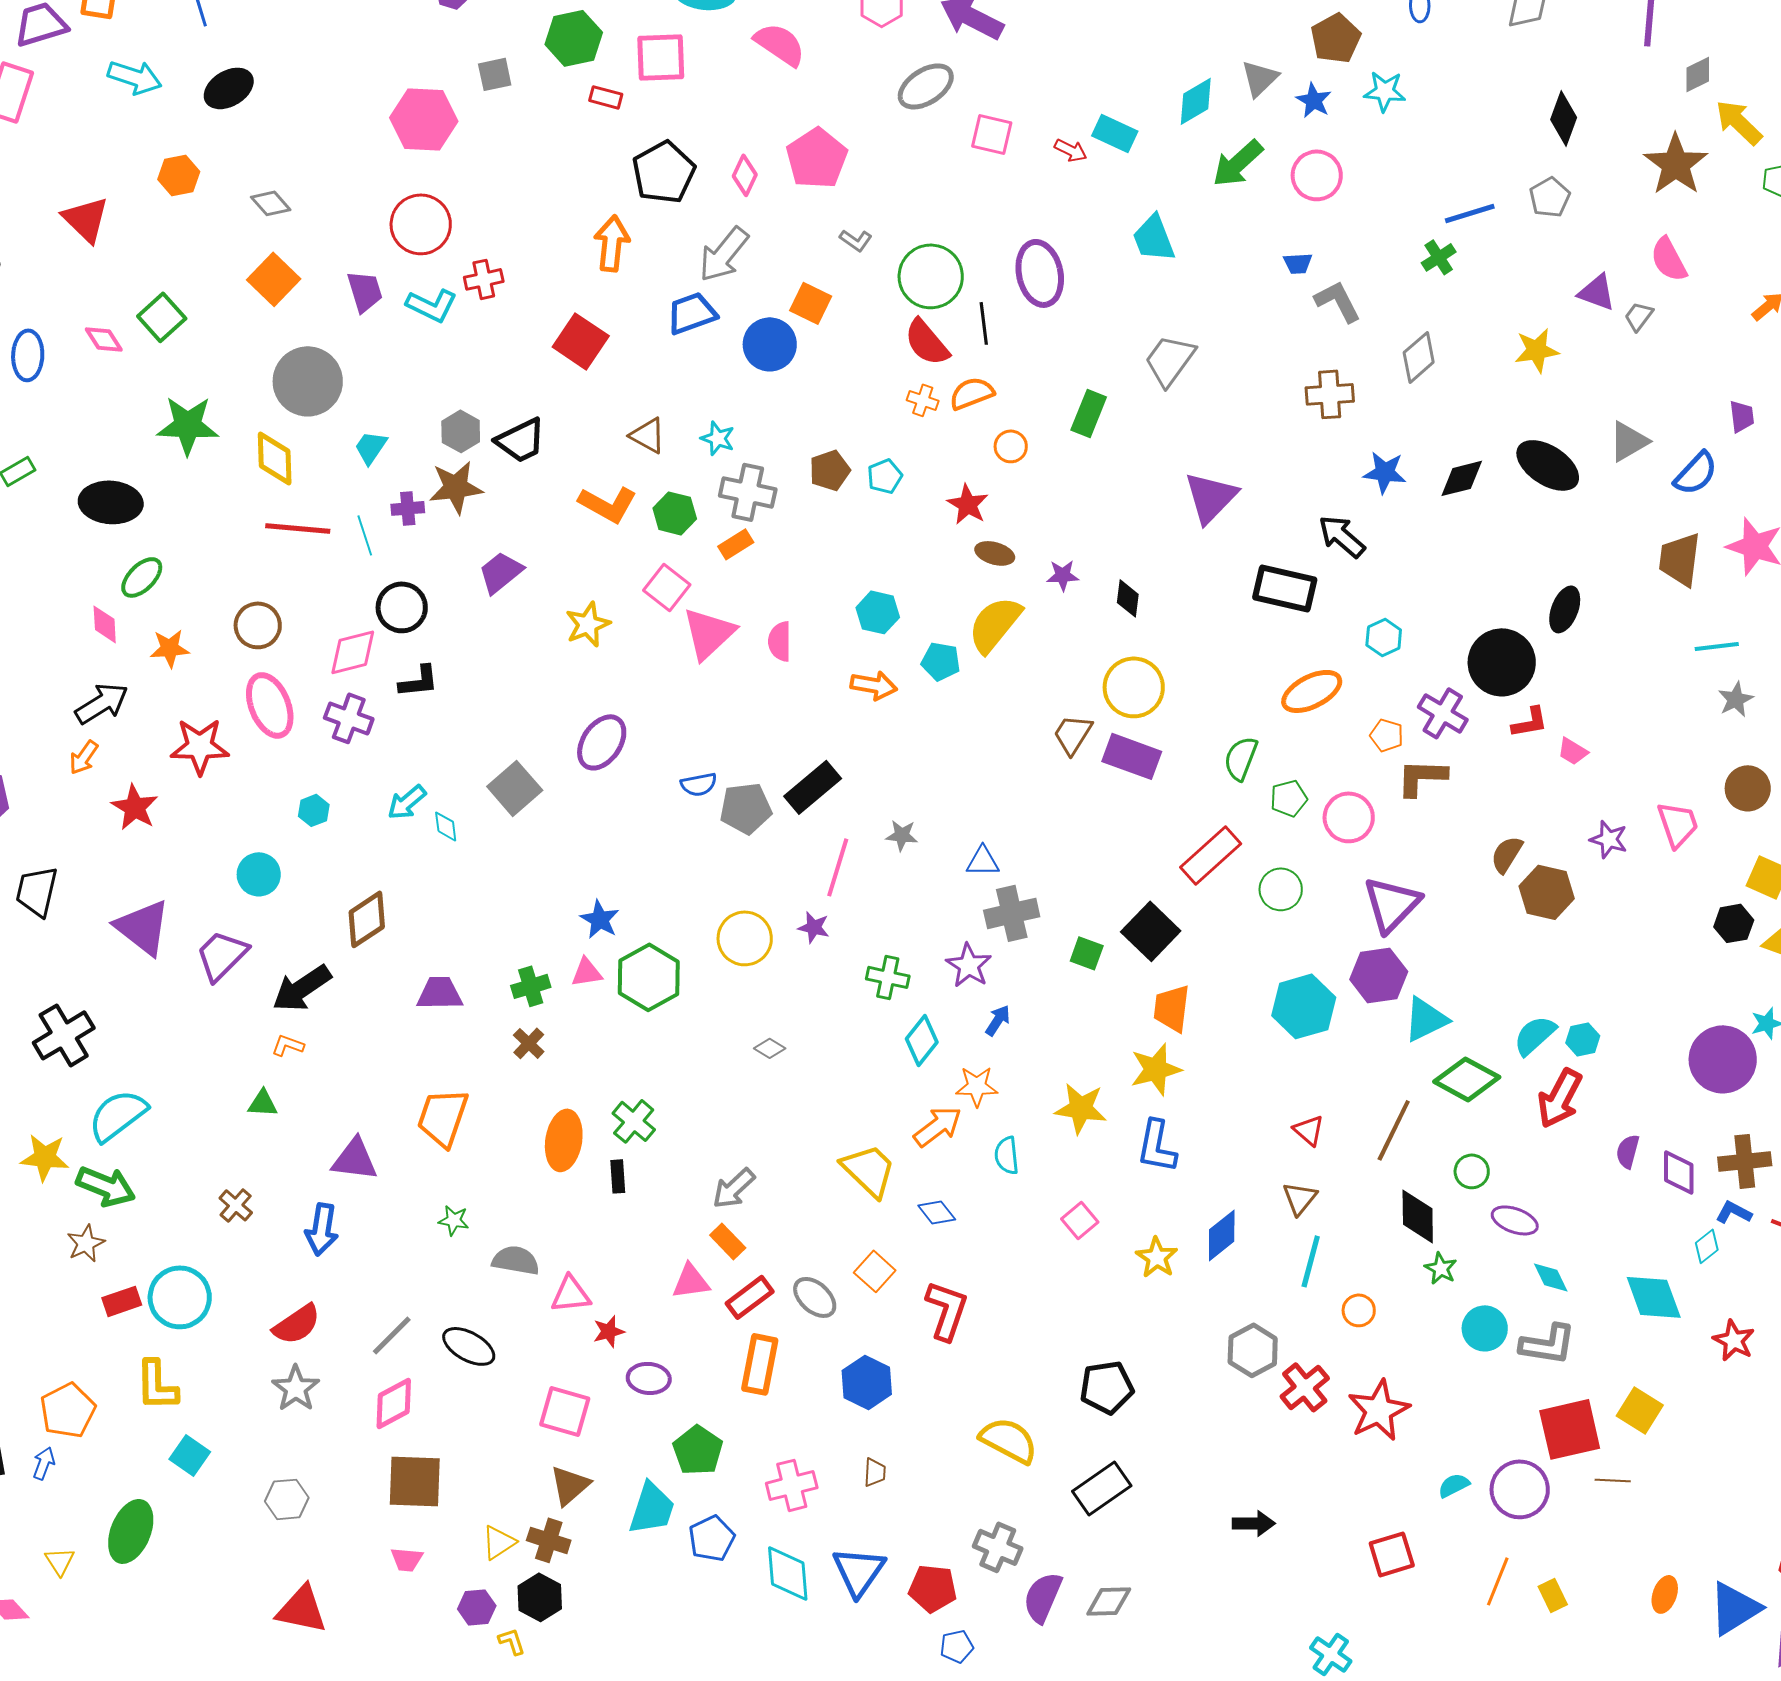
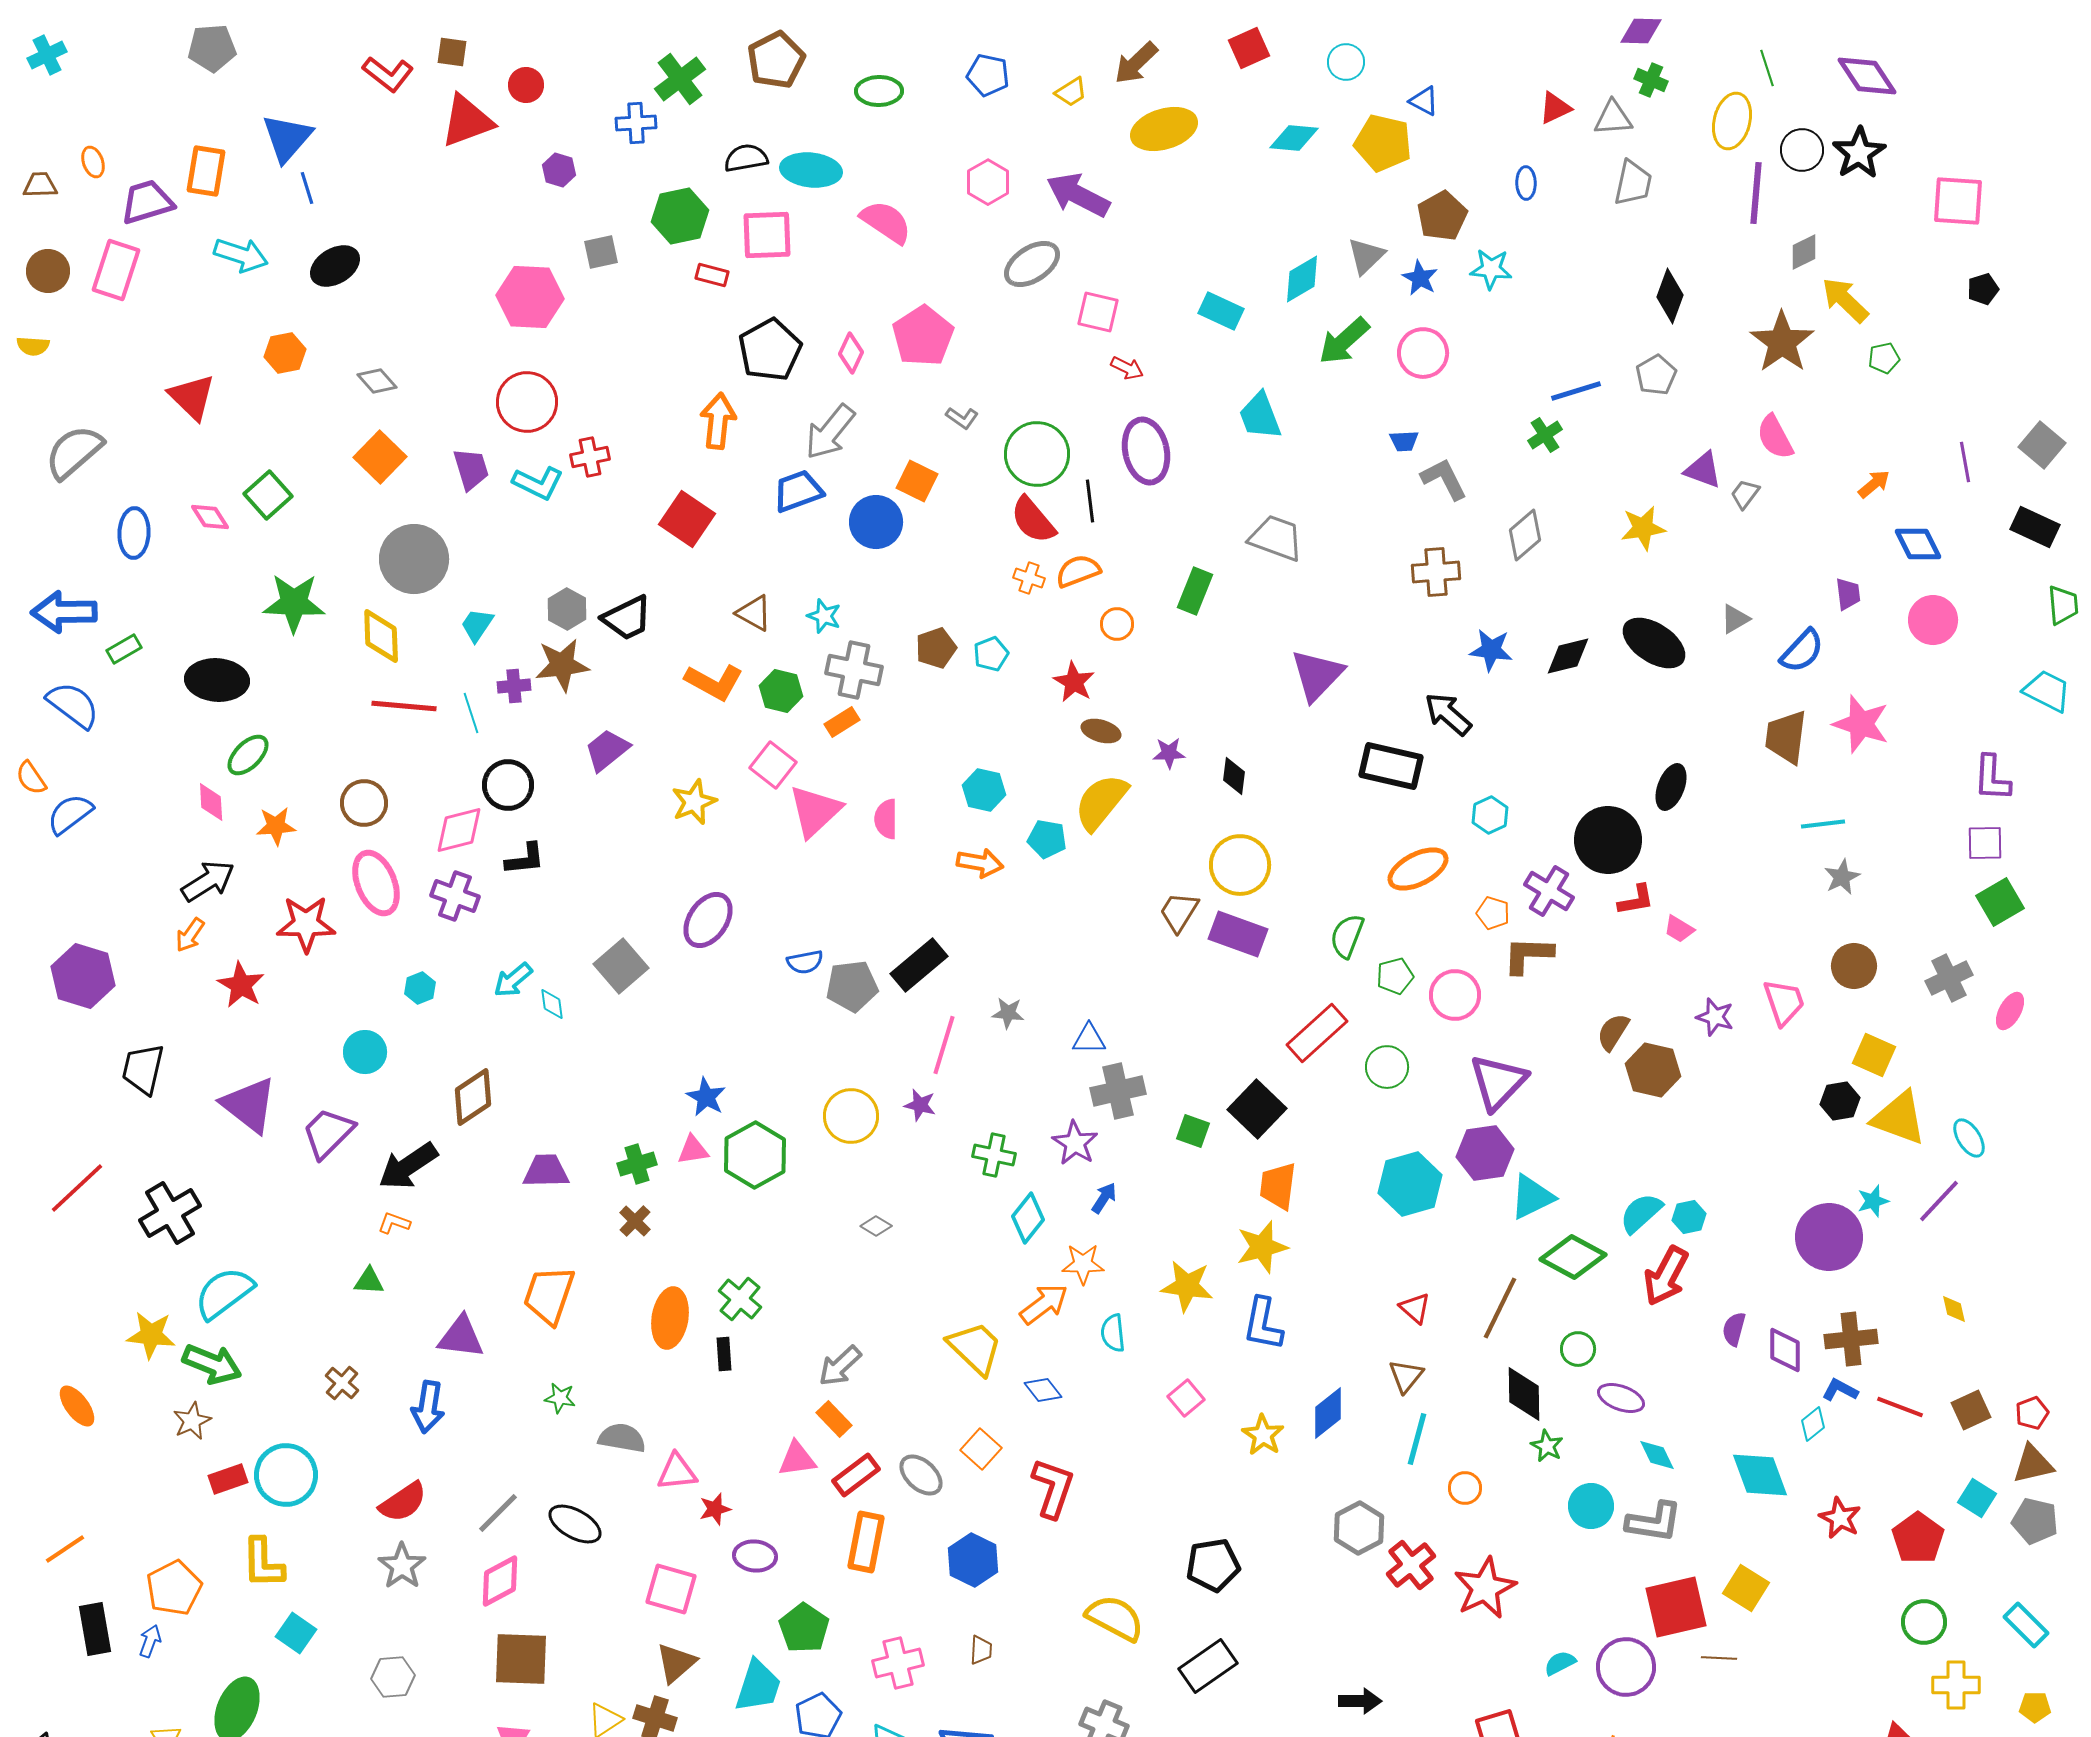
red arrow: (1071, 150) -> (1127, 368), moved
gray trapezoid: (1170, 360) -> (1276, 538), turned 74
gray triangle: (1629, 441) -> (1735, 619), size x0.7

